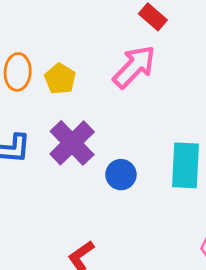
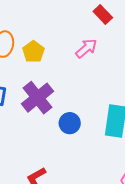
pink arrow: (134, 67) -> (86, 48), size x0.7

